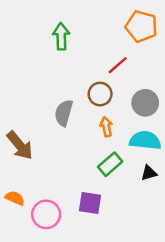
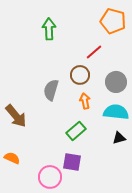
green rectangle: (110, 164) -> (76, 131), moved
pink circle: (46, 214) -> (50, 177), moved

